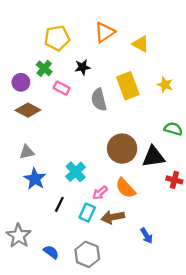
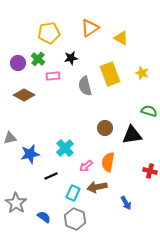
purple circle: (21, 82) -> (18, 63), moved
pink rectangle: (62, 88) -> (53, 76), turned -32
brown circle: (122, 149) -> (105, 128), size x0.6
gray triangle: (27, 152) -> (10, 138), moved
blue star: (35, 179) -> (30, 154), turned 30
red cross: (174, 180) -> (150, 171), moved
orange semicircle: (126, 188) -> (108, 162), turned 54
black line: (59, 204) -> (51, 176), turned 40
cyan rectangle: (87, 212) -> (73, 193), moved

